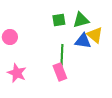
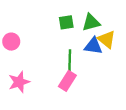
pink rectangle: (60, 72) -> (67, 81), turned 54
pink star: (17, 73) -> (19, 82), turned 30

